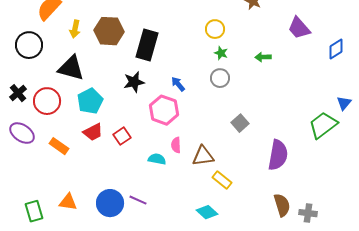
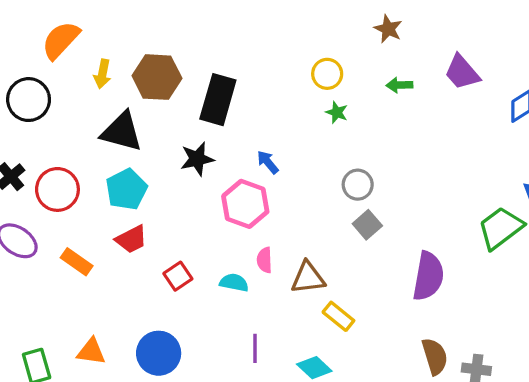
green arrow: (263, 57) -> (399, 85), moved
black triangle: (71, 68) -> (122, 132), moved
gray circle: (220, 78) -> (358, 185), moved
red square: (122, 136) -> (178, 276), moved
purple line: (138, 200) -> (255, 348), moved, turned 66

